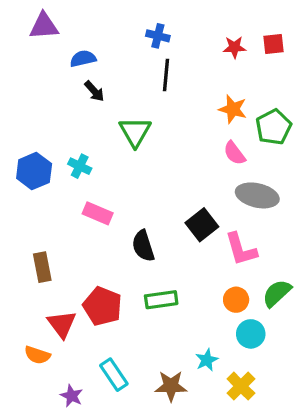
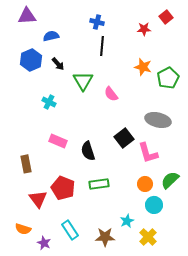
red square: (274, 44) -> (166, 17), moved, turned -32
black arrow: (94, 91) -> (58, 64), moved
pink semicircle: (234, 153) -> (111, 94), moved
blue hexagon: (34, 171) -> (31, 60), moved
pink rectangle: (98, 213) -> (58, 141), moved
orange semicircle: (37, 355) -> (23, 229), moved

